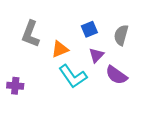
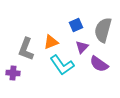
gray L-shape: (30, 34) -> (26, 49), moved
gray semicircle: (121, 35) -> (103, 30), size x1.4

